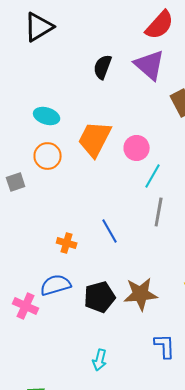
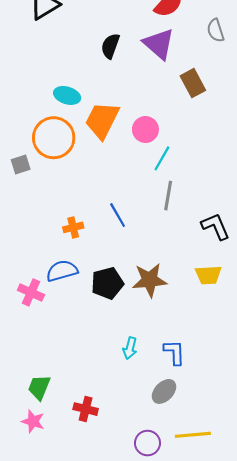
cyan ellipse: (47, 116) -> (67, 95), moved
orange circle: (48, 156) -> (54, 138), size x1.5
orange cross: (67, 243) -> (73, 227), turned -30
blue L-shape: (165, 346) -> (174, 352), moved
cyan arrow: (100, 360) -> (130, 348), moved

